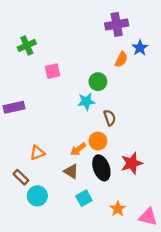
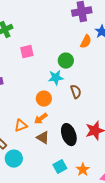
orange circle: (98, 141) -> (44, 99), moved
orange arrow: (78, 149) -> (41, 119), moved
orange triangle: (37, 153) -> (21, 126), moved
cyan square: (84, 198) -> (60, 167), moved

